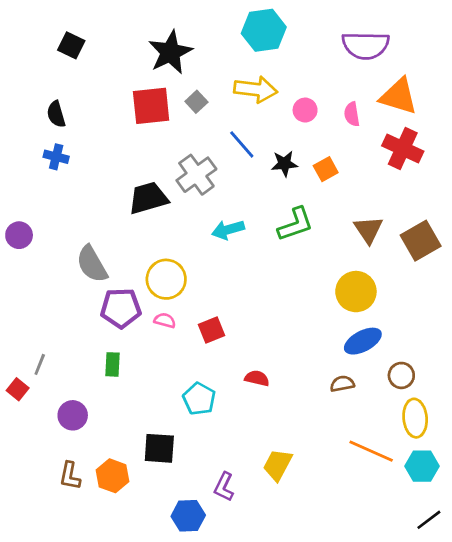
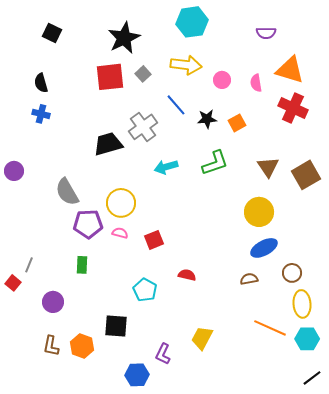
purple semicircle: (366, 45) -> (266, 33), size x0.6

